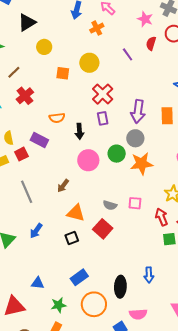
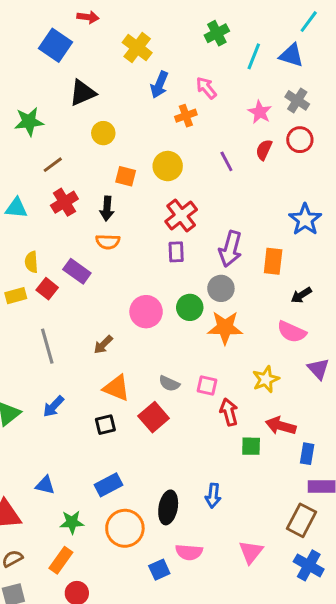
black arrow: (79, 131) -> (107, 209), moved
red square: (21, 154) -> (47, 289), turned -32
red arrow: (162, 217) -> (229, 412), moved

